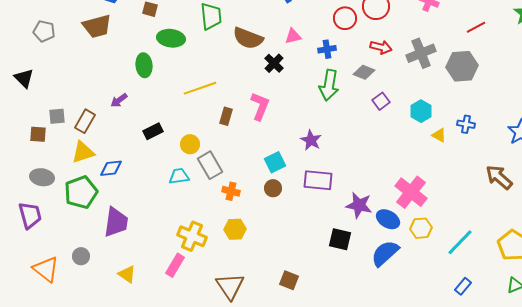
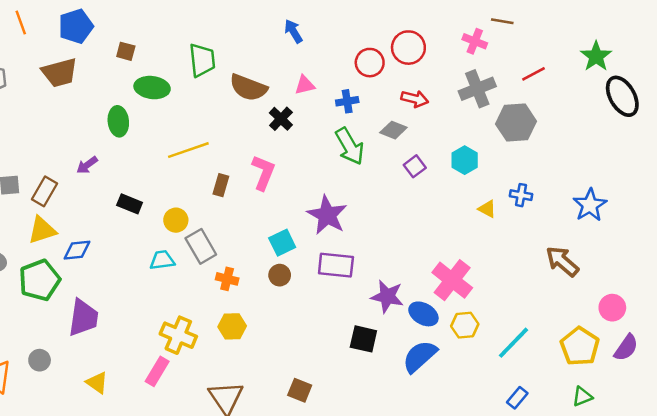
gray cross: (421, 53) -> (477, 89), moved
green arrow: (329, 85) -> (350, 146), turned -40
cyan hexagon: (421, 111) -> (465, 160), moved
black rectangle: (153, 131) -> (130, 204), turned 48
purple star: (311, 140) -> (327, 215), size x1.5

